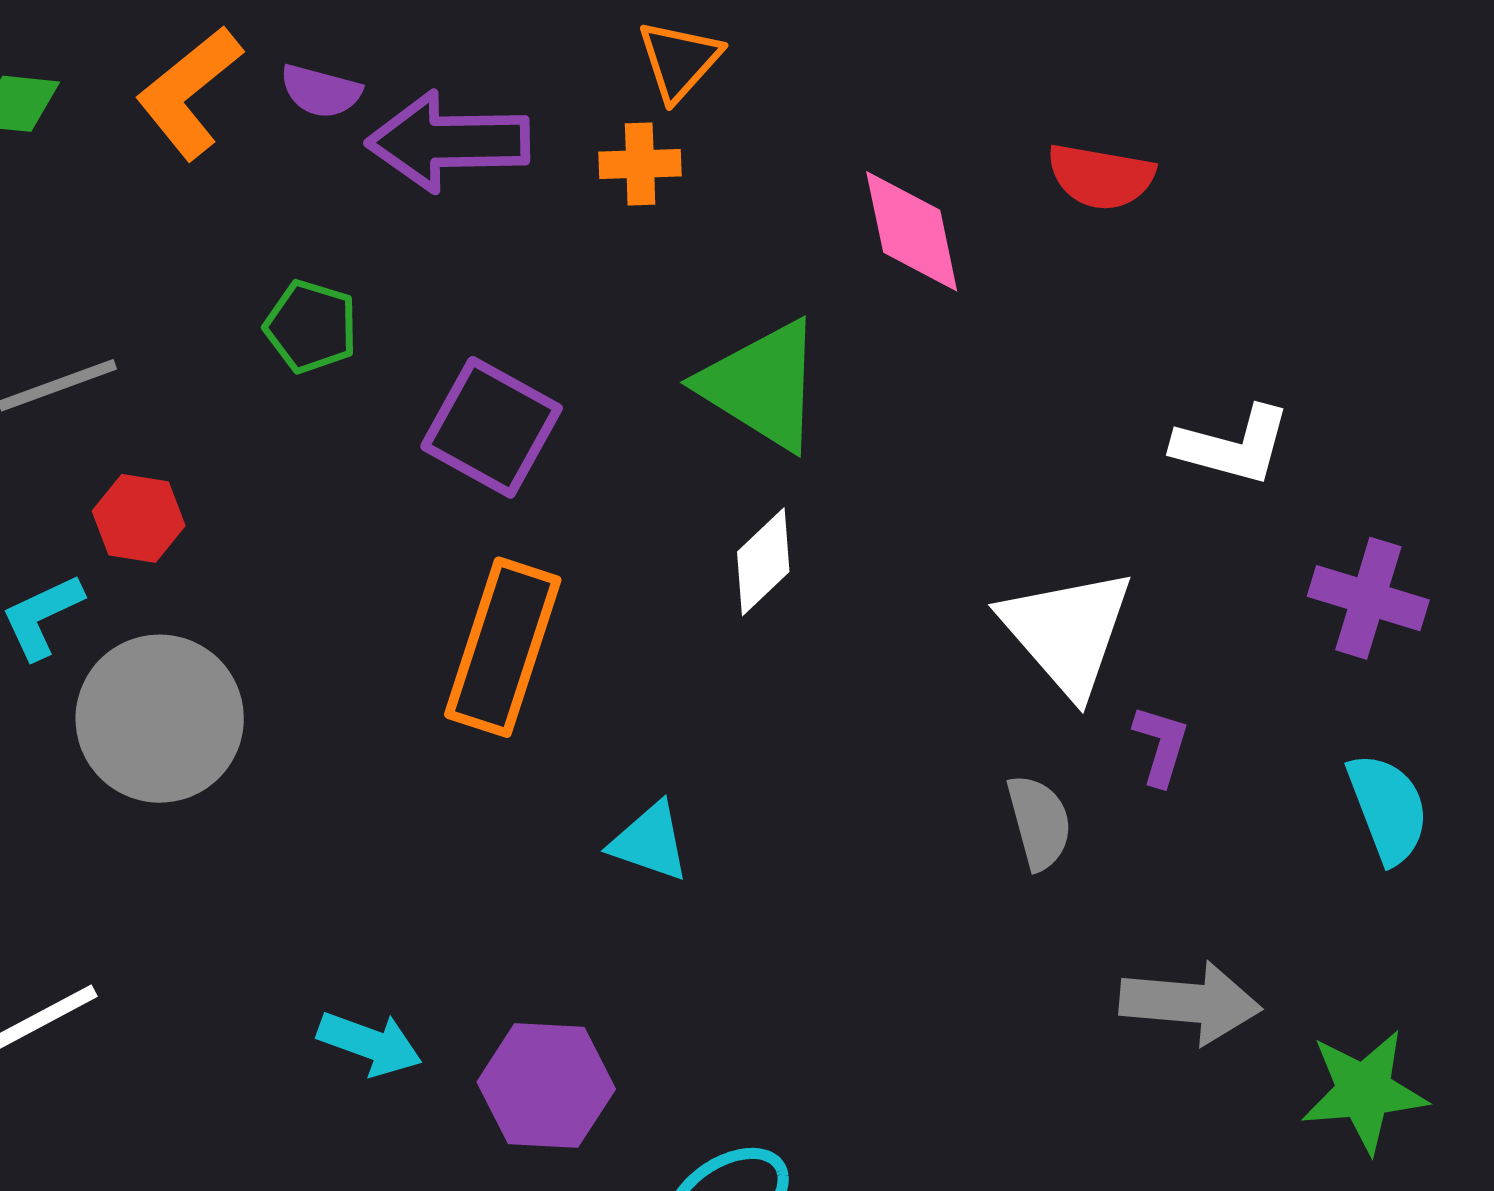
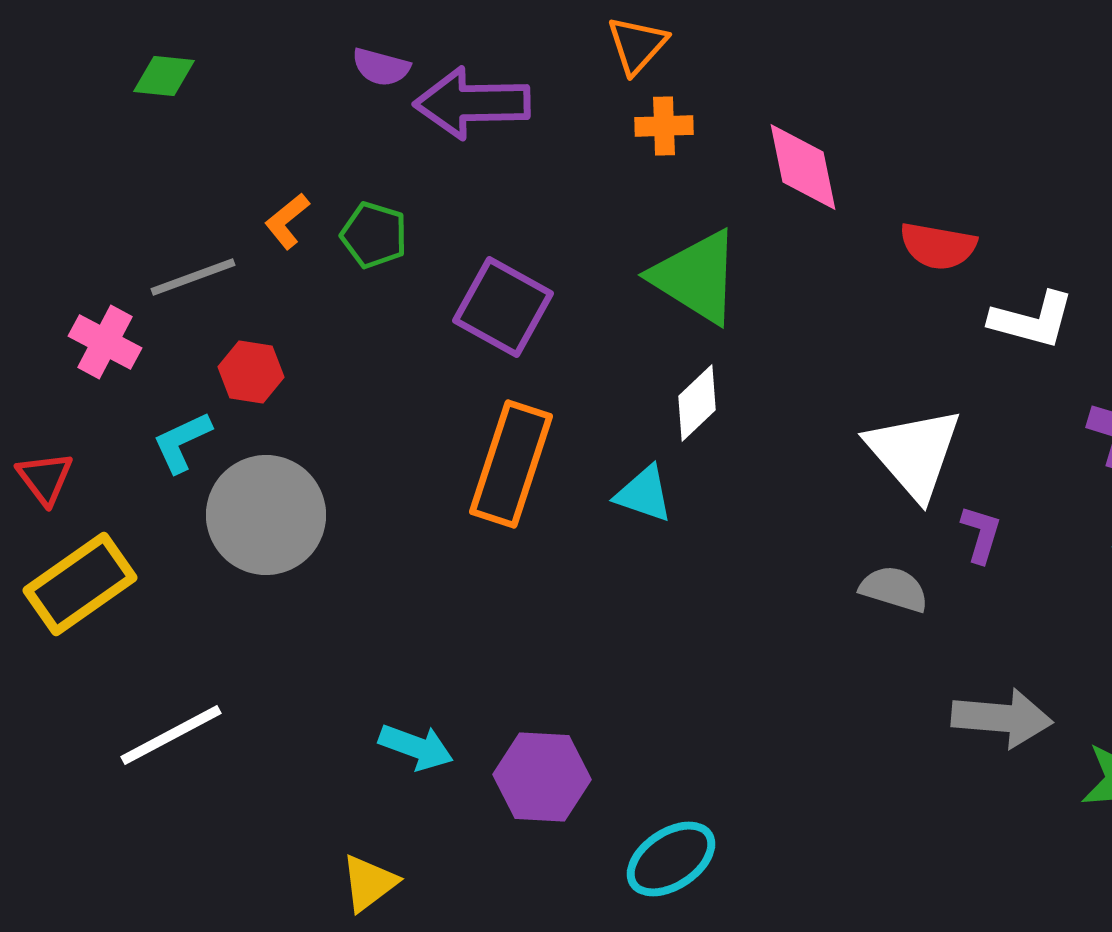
orange L-shape: (189, 93) -> (287, 221), moved, size x0.6
orange cross: (640, 164) -> (664, 126), moved
red semicircle: (1101, 177) -> (938, 246), moved
gray semicircle: (1039, 822) -> (894, 589), turned -58
cyan triangle: (650, 842) -> (644, 494), moved

